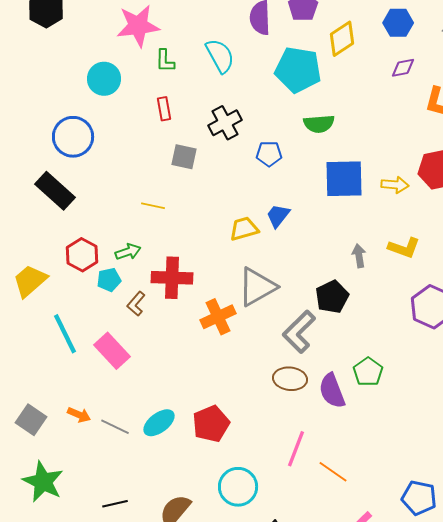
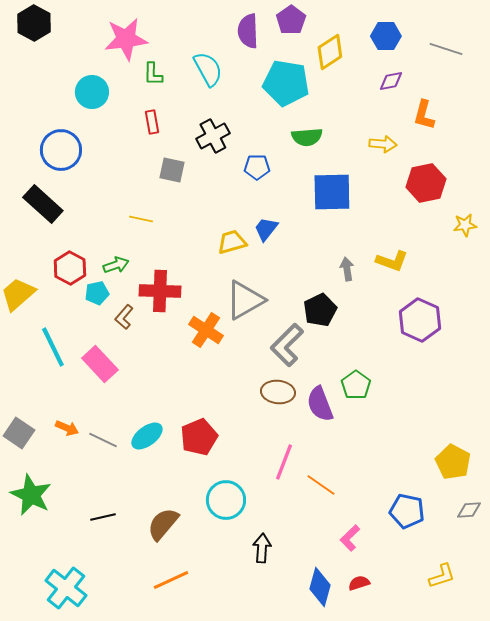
yellow arrow: (395, 185) -> (383, 144), moved
orange cross: (218, 317) -> (206, 330), turned -32

